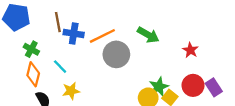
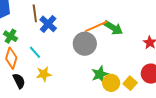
blue cross: (74, 34) -> (48, 24), turned 30
orange line: (102, 36) -> (96, 26), moved
green star: (159, 87) -> (100, 74), moved

